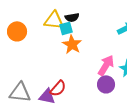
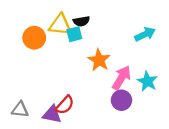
orange circle: (17, 31) -> (34, 38), moved
orange star: (72, 44) -> (99, 60), moved
gray triangle: (20, 92) -> (20, 110), size x0.7

